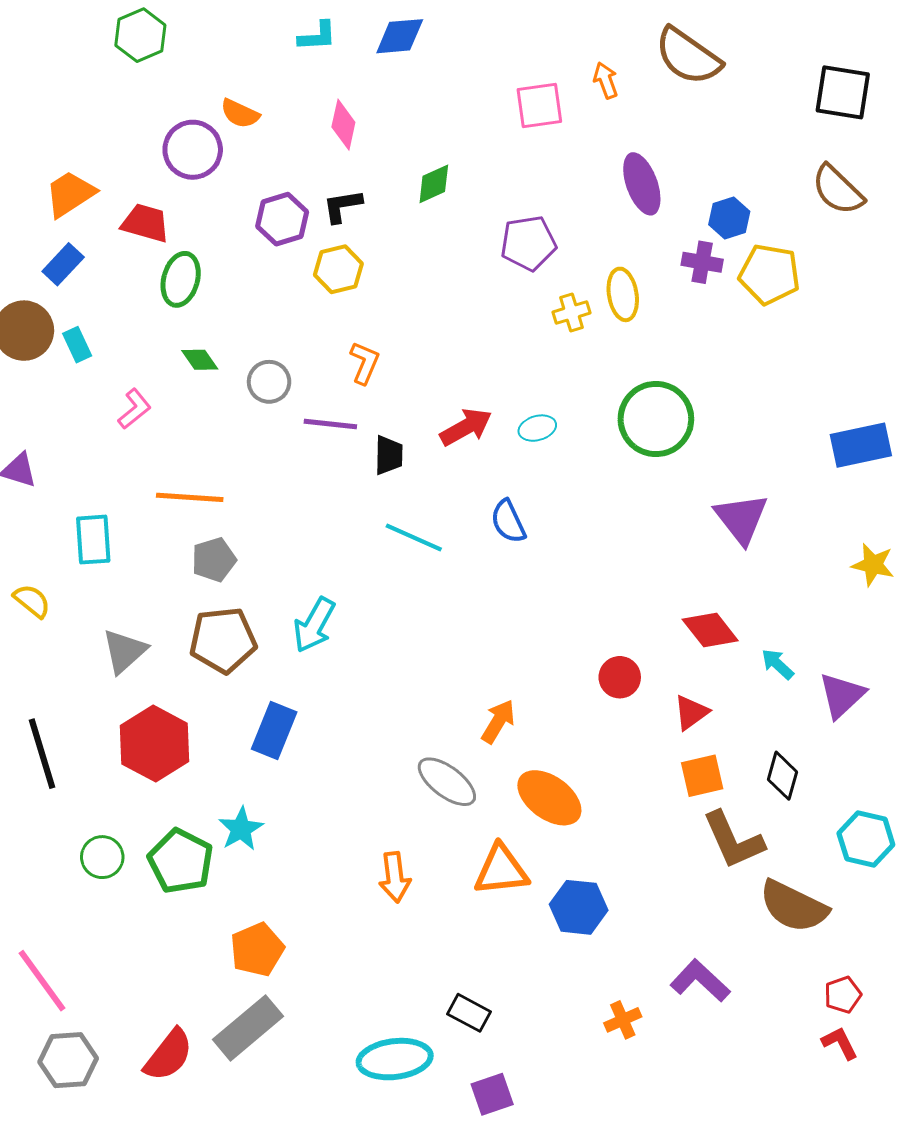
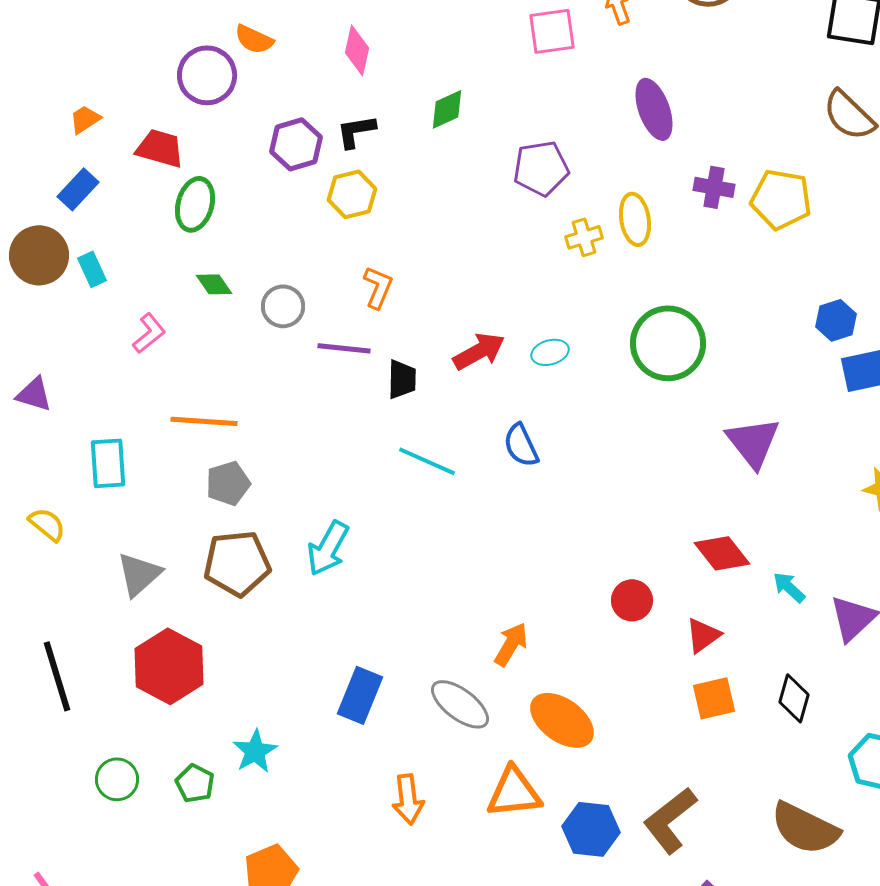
orange trapezoid: (70, 194) -> (85, 119), size x0.6
blue hexagon: (729, 218) -> (836, 320), moved
blue rectangle: (274, 730) -> (360, 695), moved
brown L-shape: (733, 840) -> (670, 820), moved, turned 76
green pentagon: (181, 861) -> (195, 783), size x0.6

